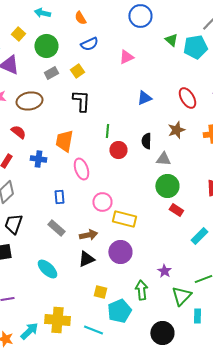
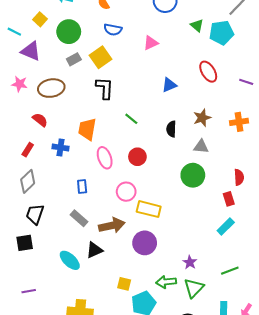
blue semicircle: (89, 44) -> (113, 30), turned 36
yellow square: (77, 71) -> (101, 57), size x1.5
red ellipse: (187, 98) -> (208, 72), moved
green line: (107, 131) -> (131, 119), turned -56
red circle: (118, 150) -> (137, 157), moved
gray triangle: (163, 159) -> (201, 146), moved
red rectangle: (176, 210) -> (229, 199), moved, turned 40
brown arrow: (88, 235) -> (112, 225), size x1.4
black triangle: (86, 259) -> (94, 250), moved
green arrow: (141, 290) -> (166, 282), turned -90
green triangle: (181, 296) -> (194, 288), moved

